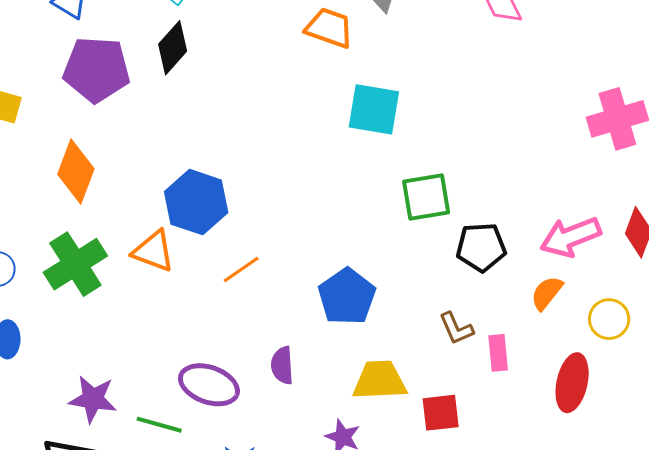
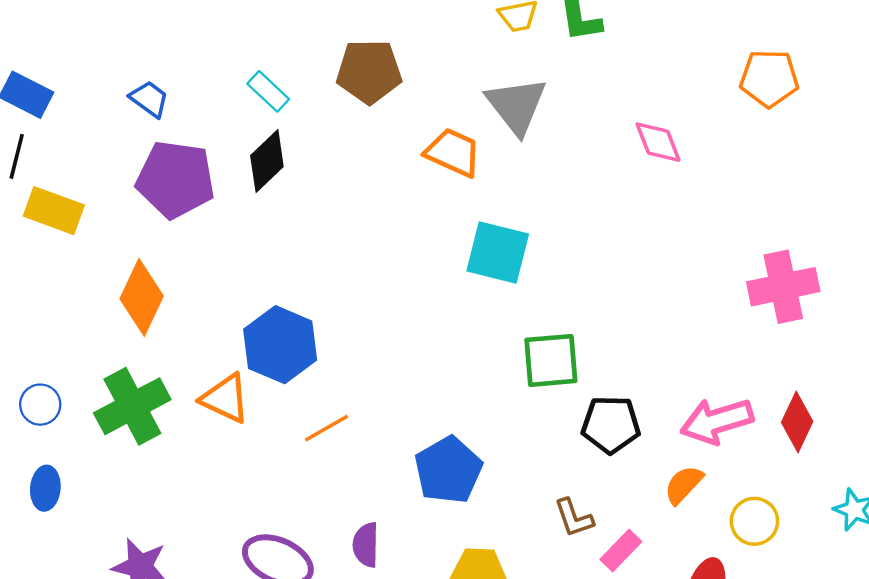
pink rectangle: (498, 353) -> (621, 550), turned 45

